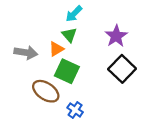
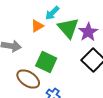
green triangle: (69, 35) -> (68, 28), moved, size x1.6
orange triangle: (56, 49) -> (37, 26), moved

